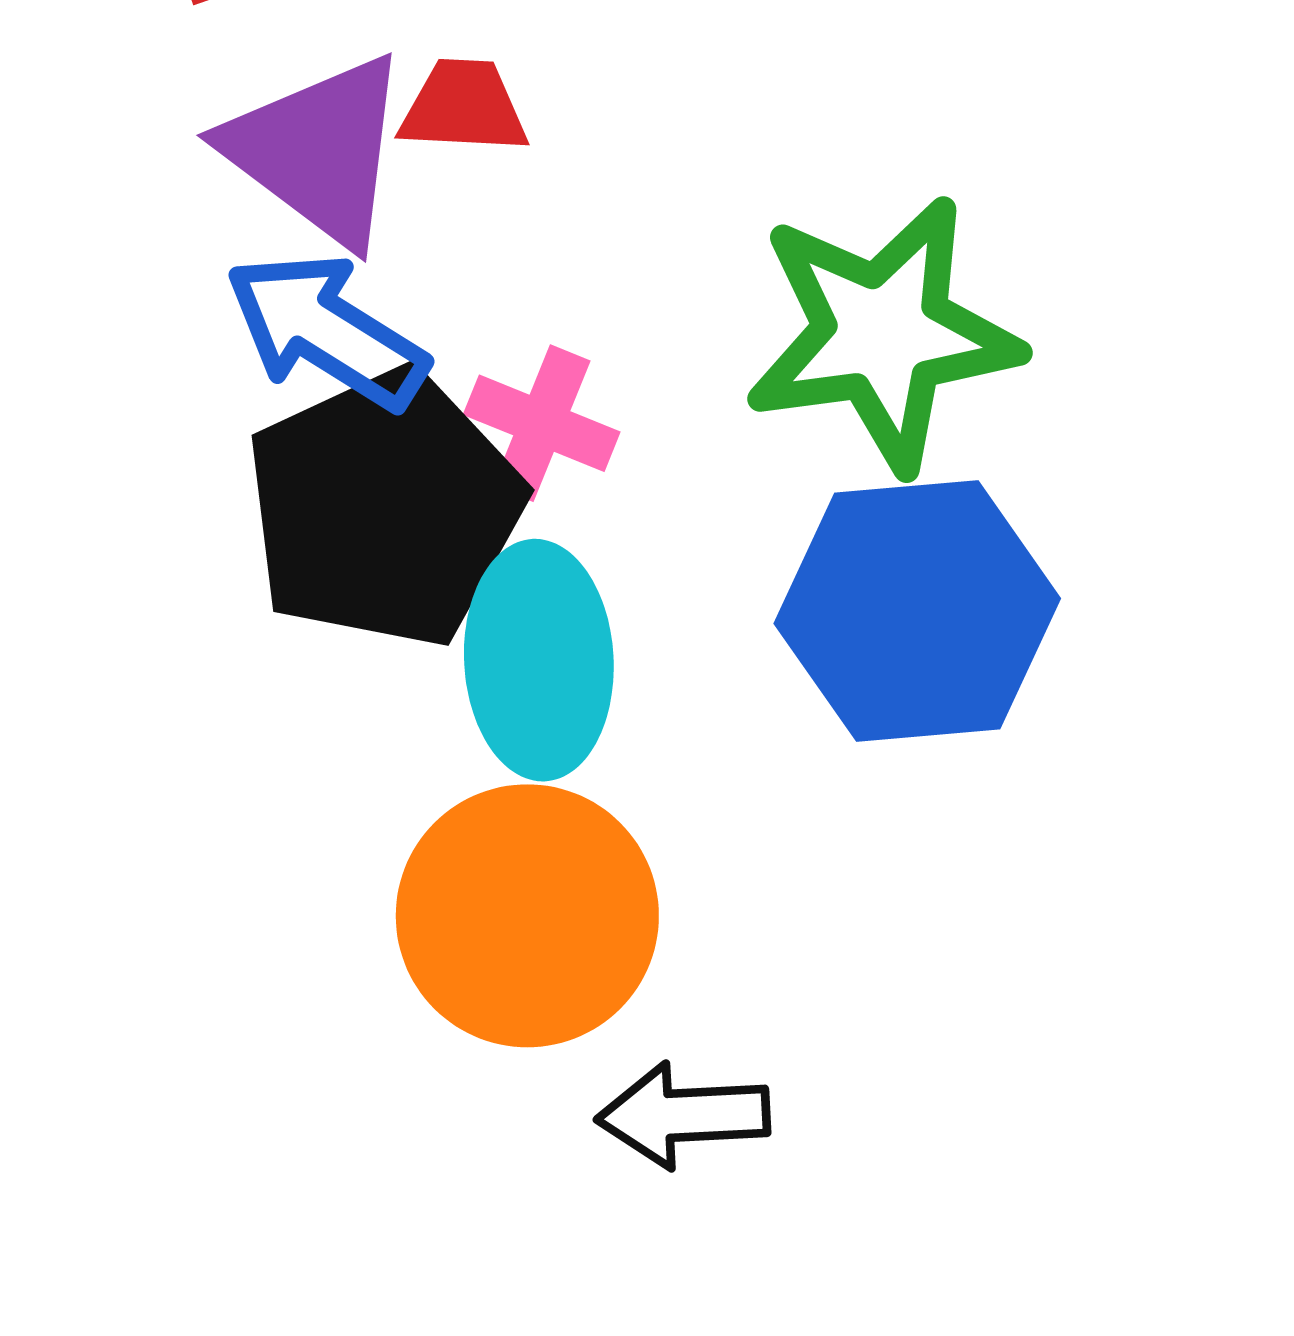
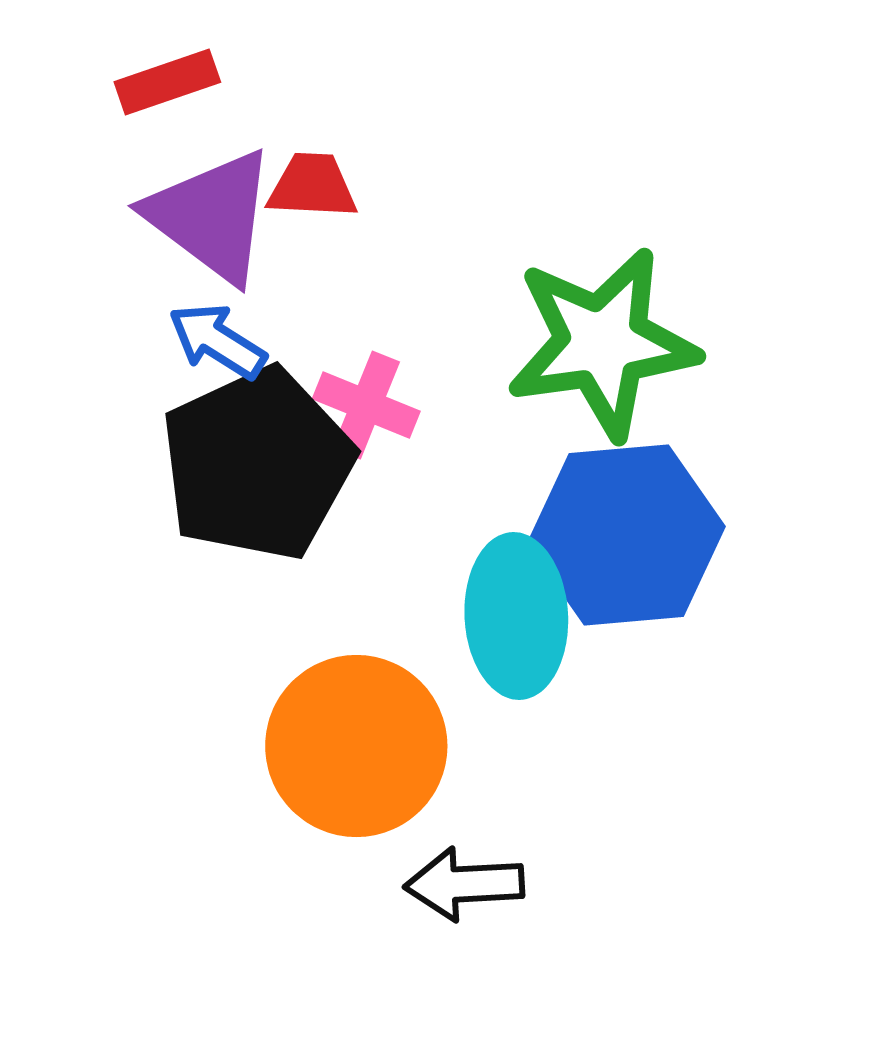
blue arrow: (326, 331) -> (217, 341), size x0.7
cyan ellipse: (539, 660) -> (516, 616), moved

